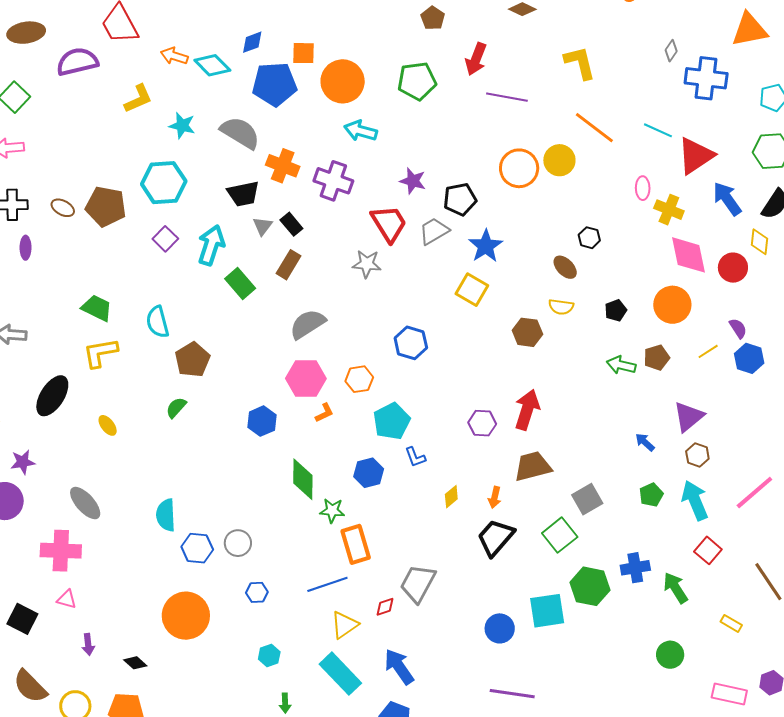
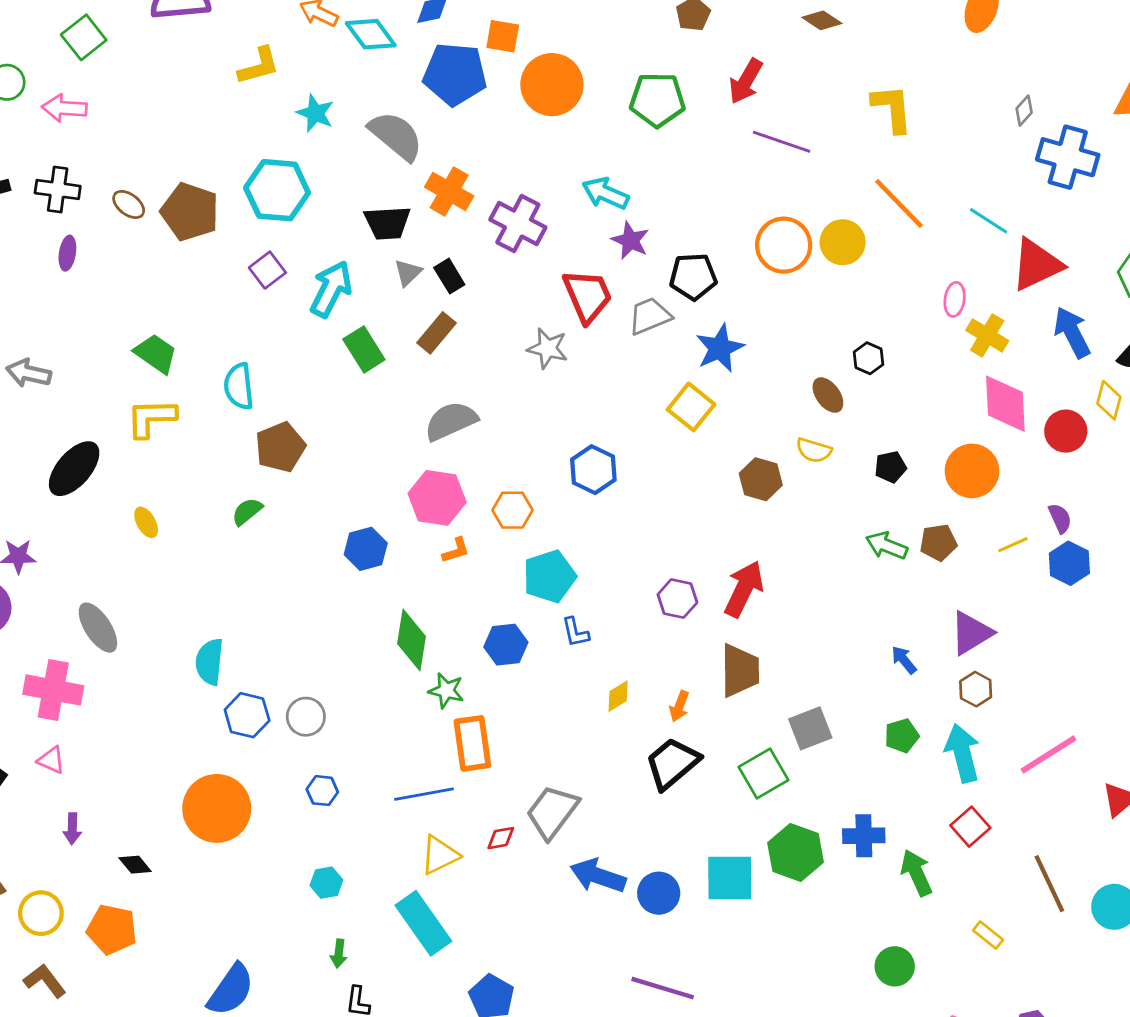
cyan arrow: (361, 131) -> (605, 193), moved
brown trapezoid: (533, 466) -> (740, 670), turned 96
blue arrow: (399, 667) -> (598, 876), moved, turned -45

